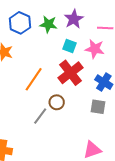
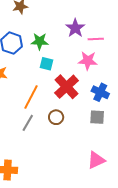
purple star: (74, 19) -> (75, 28), moved
cyan square: (70, 46) -> (47, 64), moved
gray line: (40, 116) -> (28, 123), moved

